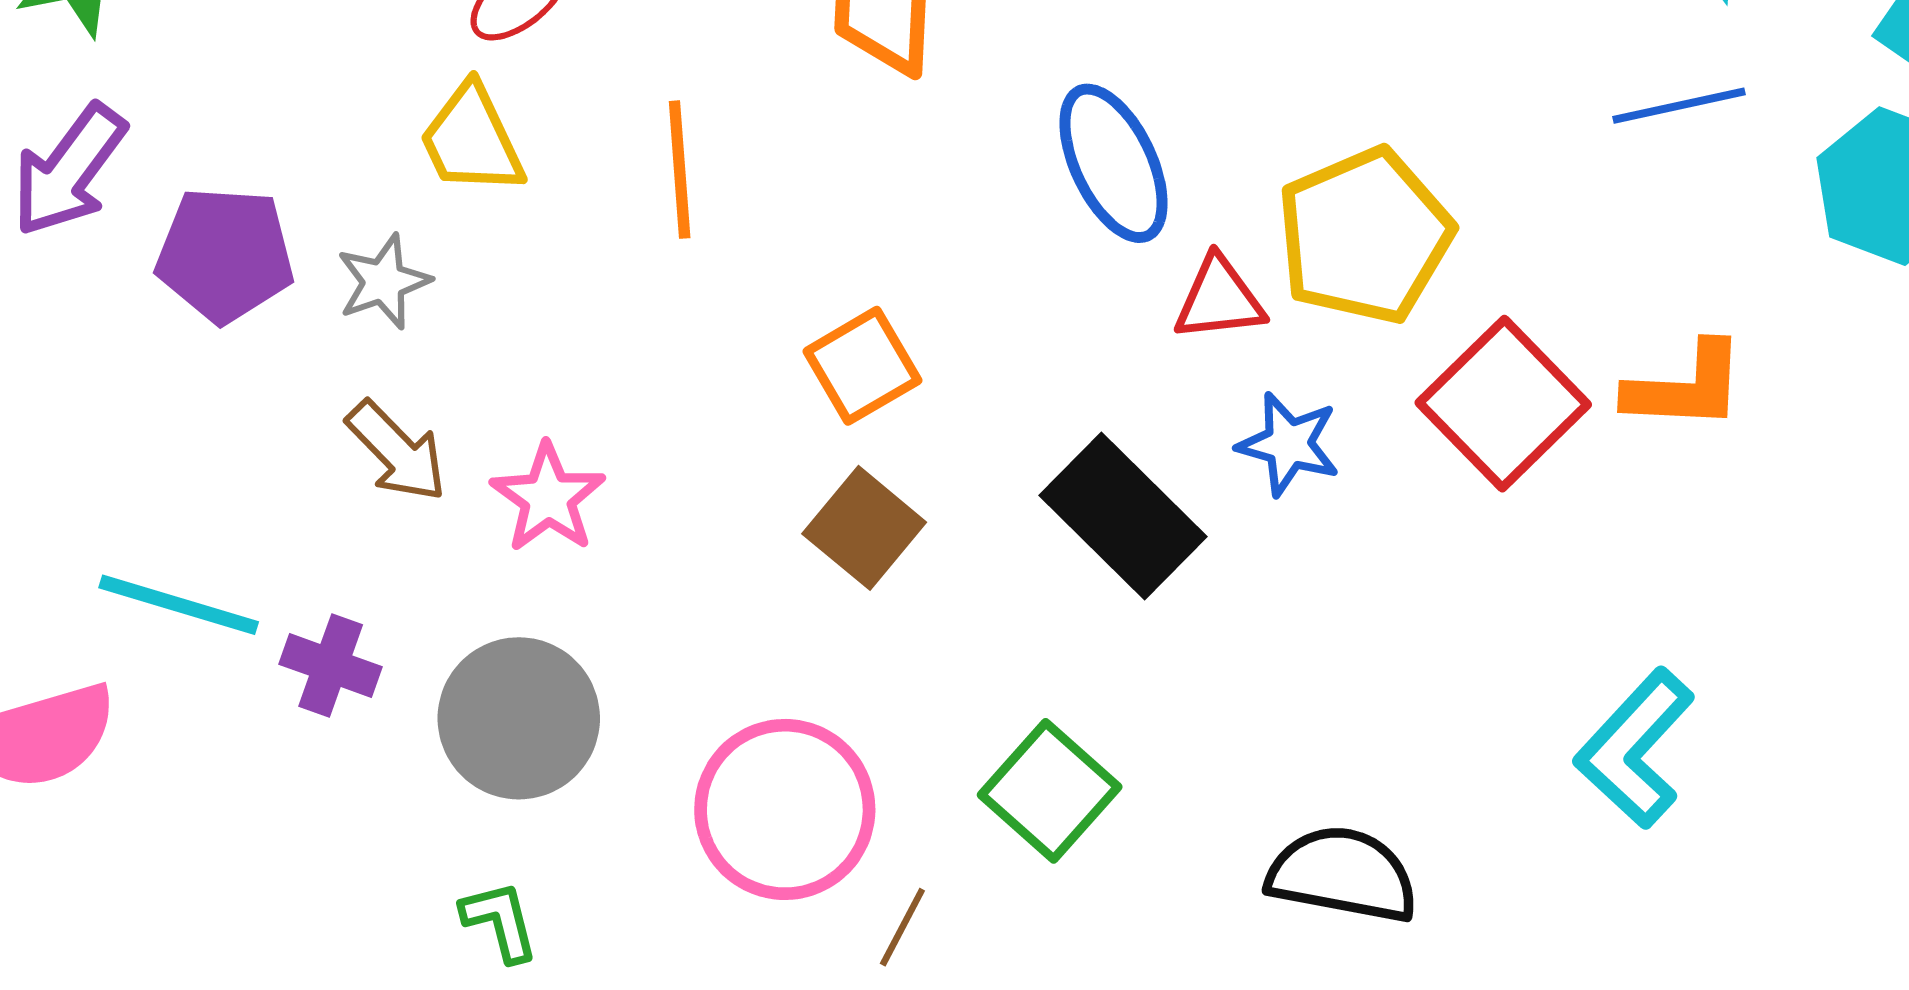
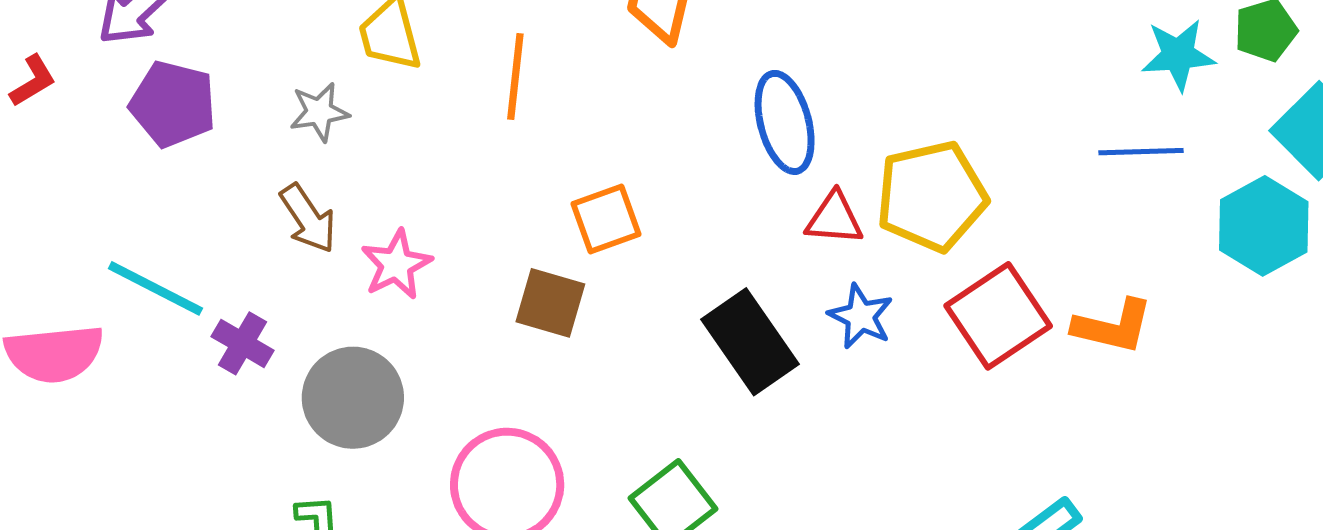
purple pentagon: (225, 255) -> (173, 104), moved
brown square: (864, 528) -> (550, 303), moved, turned -34

